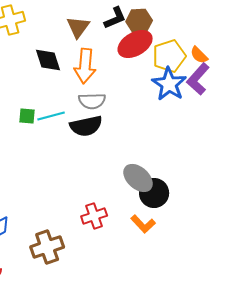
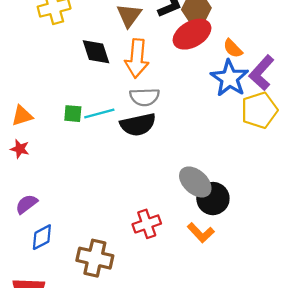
orange semicircle: (199, 55) -> (233, 48), moved
yellow pentagon: (169, 56) -> (259, 110), moved
brown cross: (47, 247) -> (95, 258), turned 32

